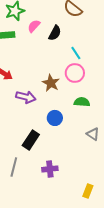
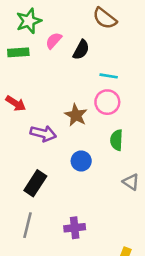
cyan line: (76, 53) -> (109, 76), turned -48
green semicircle: (82, 102) -> (116, 140), turned -91
black rectangle: (31, 140) -> (35, 183), moved

